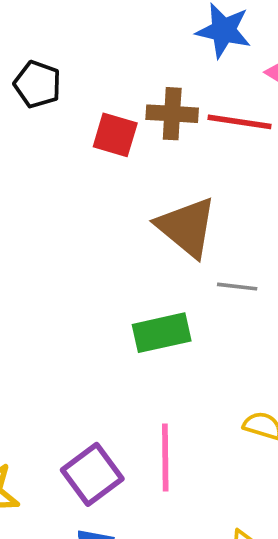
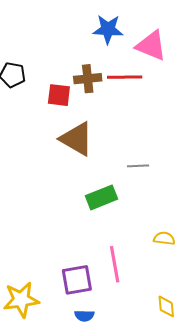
brown triangle: (187, 227) -> (77, 139), moved
purple square: (92, 474) -> (77, 280), turned 36

